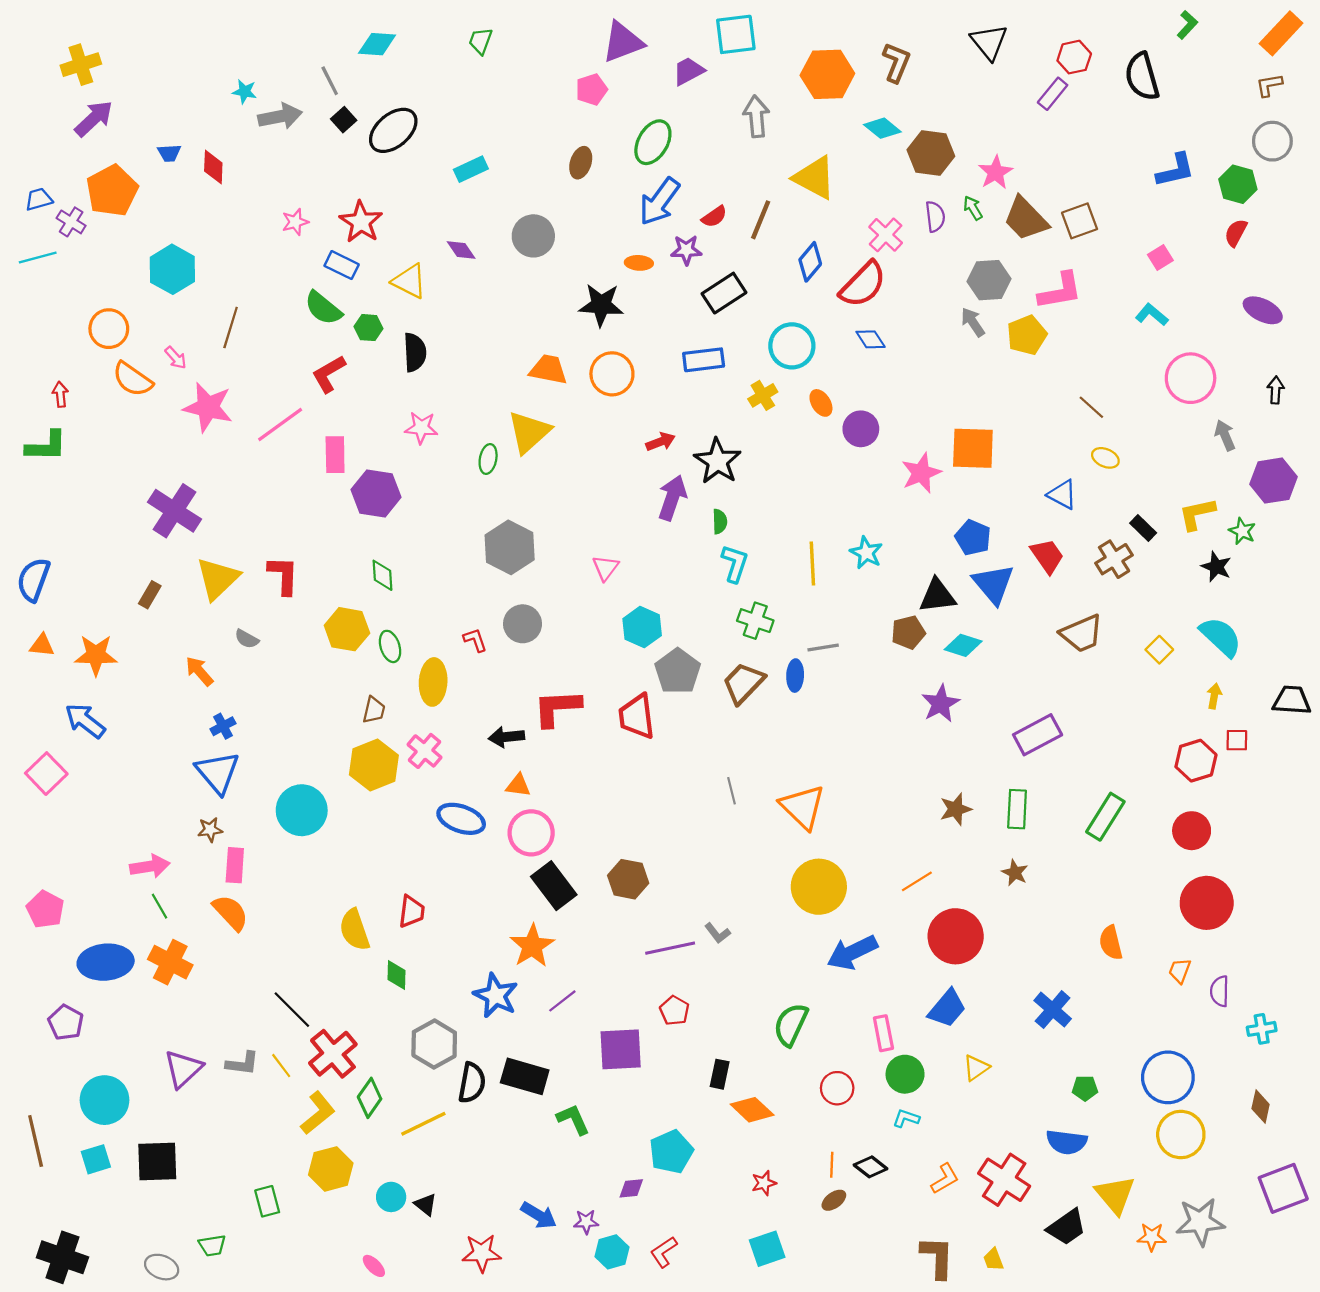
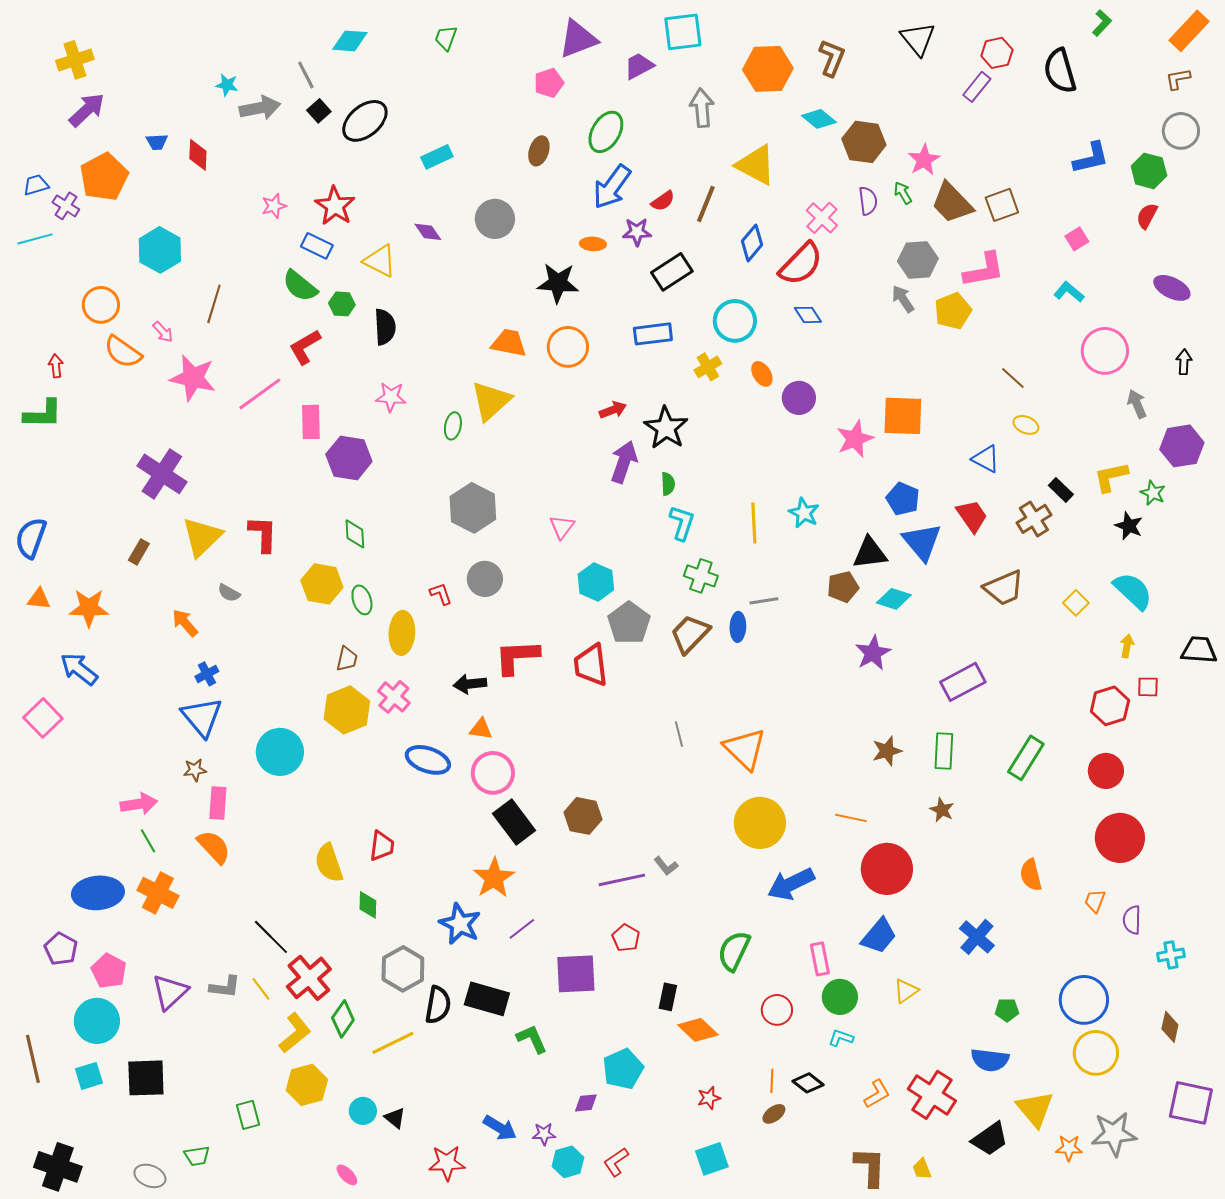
orange line: (917, 881) -> (851, 818), turned 44
pink pentagon: (45, 909) -> (109, 971), moved
purple square: (1283, 1188) -> (1191, 1103), turned 33

